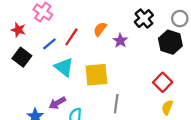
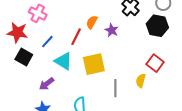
red star: (18, 30) -> (17, 32), size x1.5
red line: (71, 37) -> (76, 37), moved
purple arrow: (57, 103) -> (47, 84), moved
yellow semicircle: (167, 107) -> (141, 81), moved

